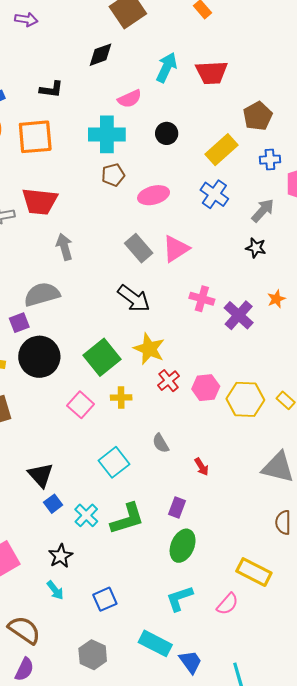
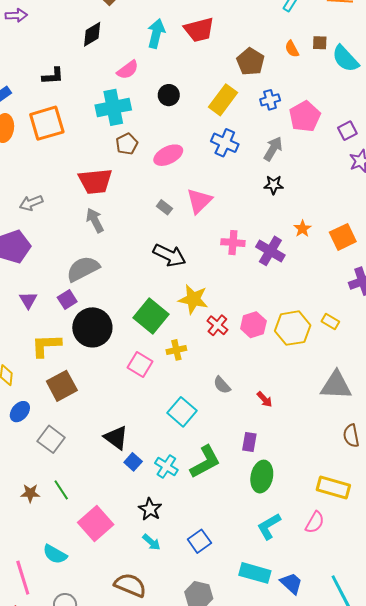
red trapezoid: (40, 201) -> (95, 181), moved
gray rectangle: (139, 248) -> (164, 207), size x0.6

